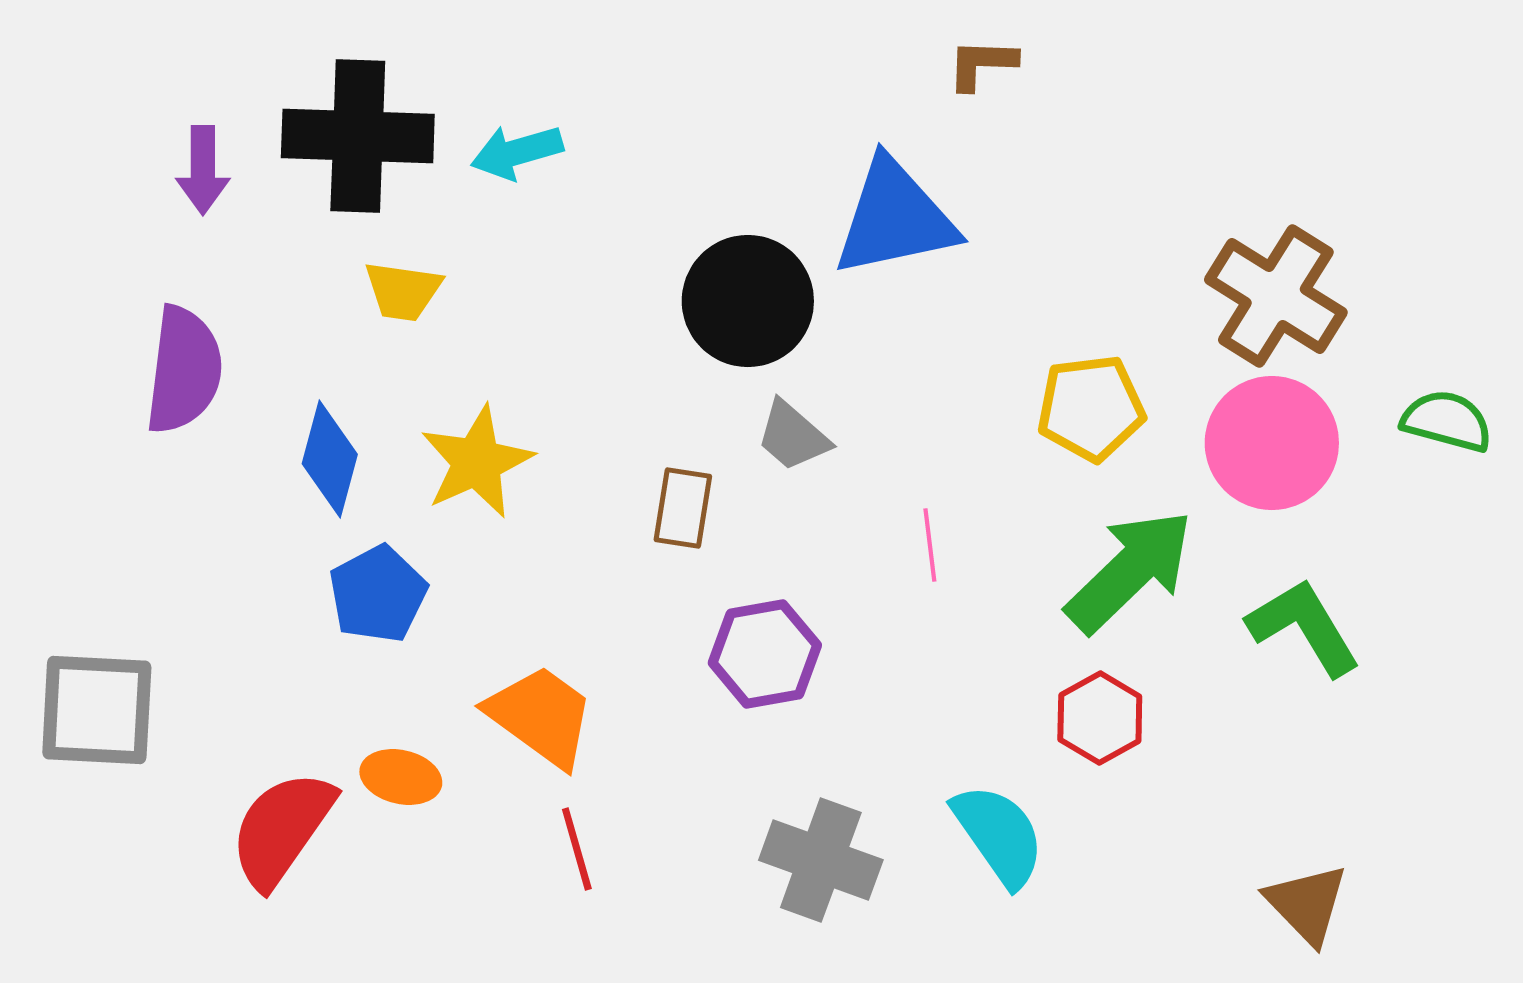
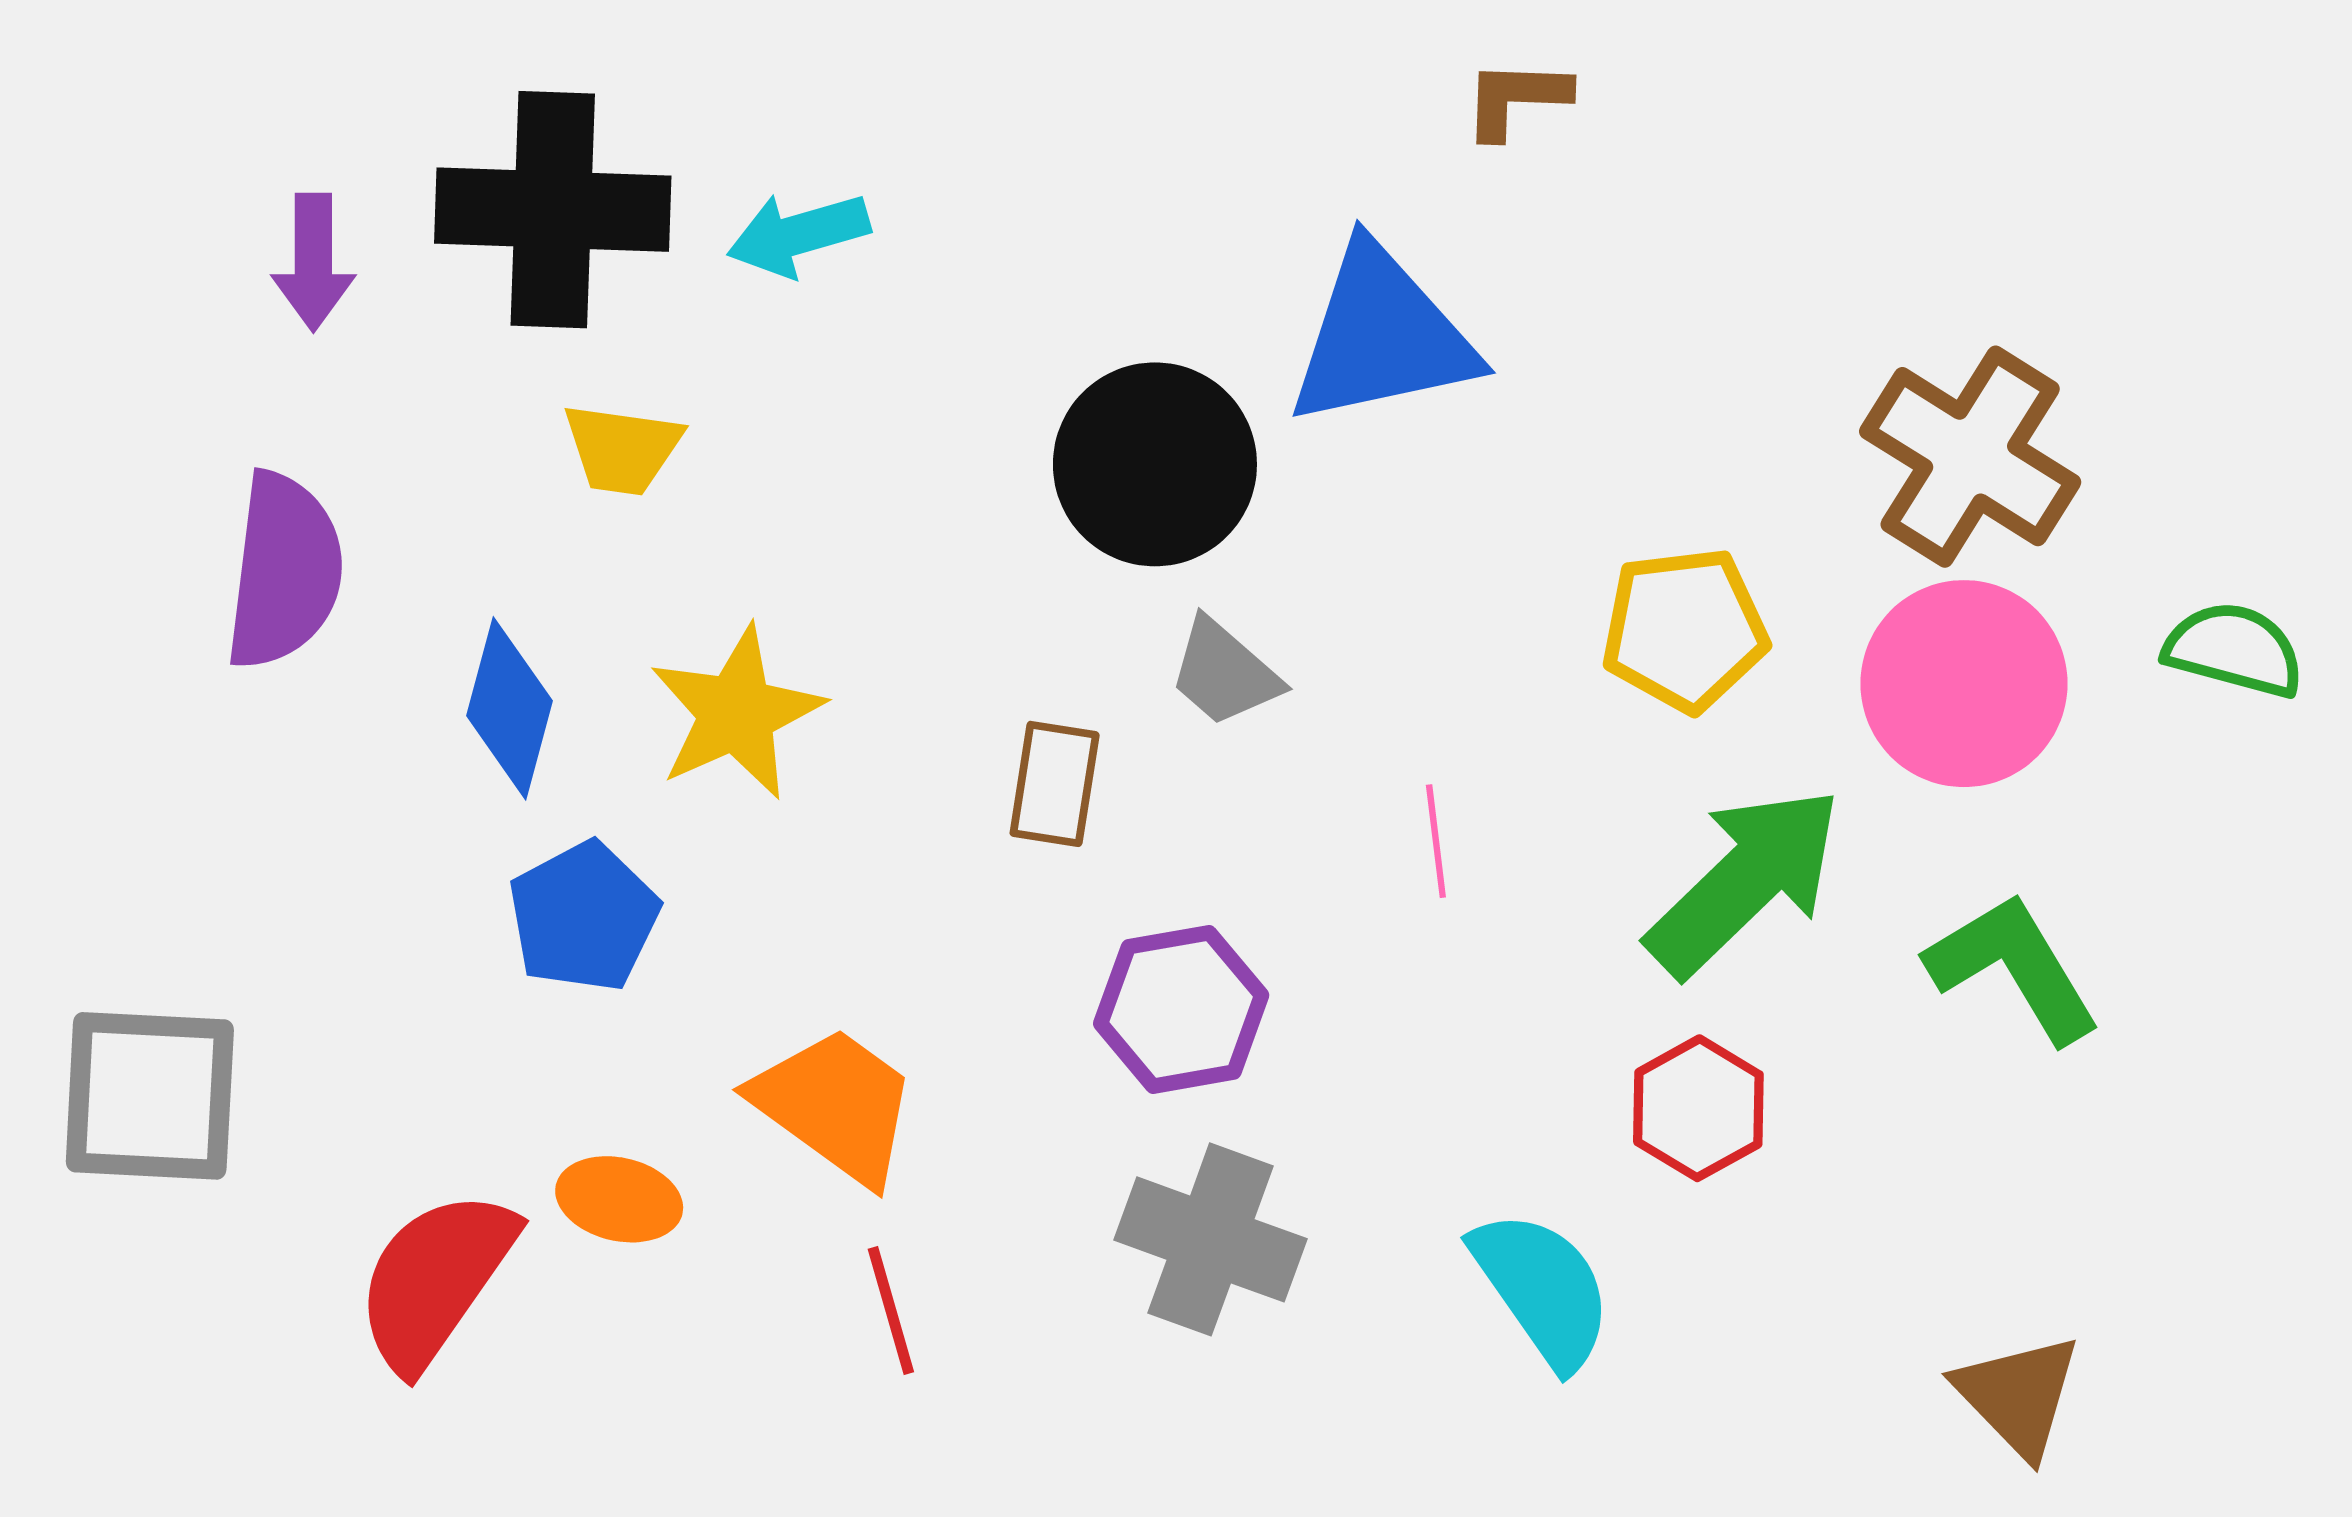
gray cross: (821, 860) -> (1210, 1239), moved

